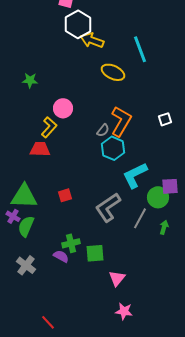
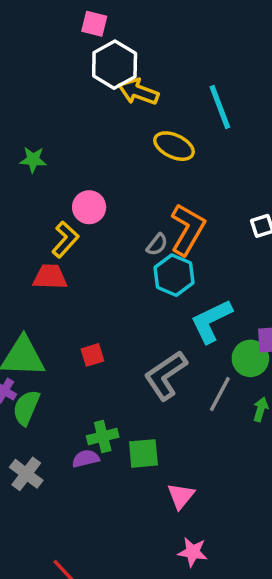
purple semicircle: (61, 256) -> (86, 459), turned -42

